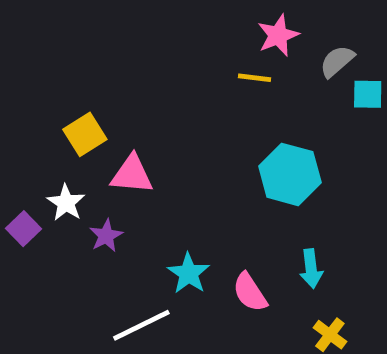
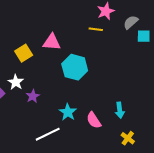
pink triangle: (132, 174) -> (52, 42), moved
cyan hexagon: (290, 174) -> (75, 67), moved

